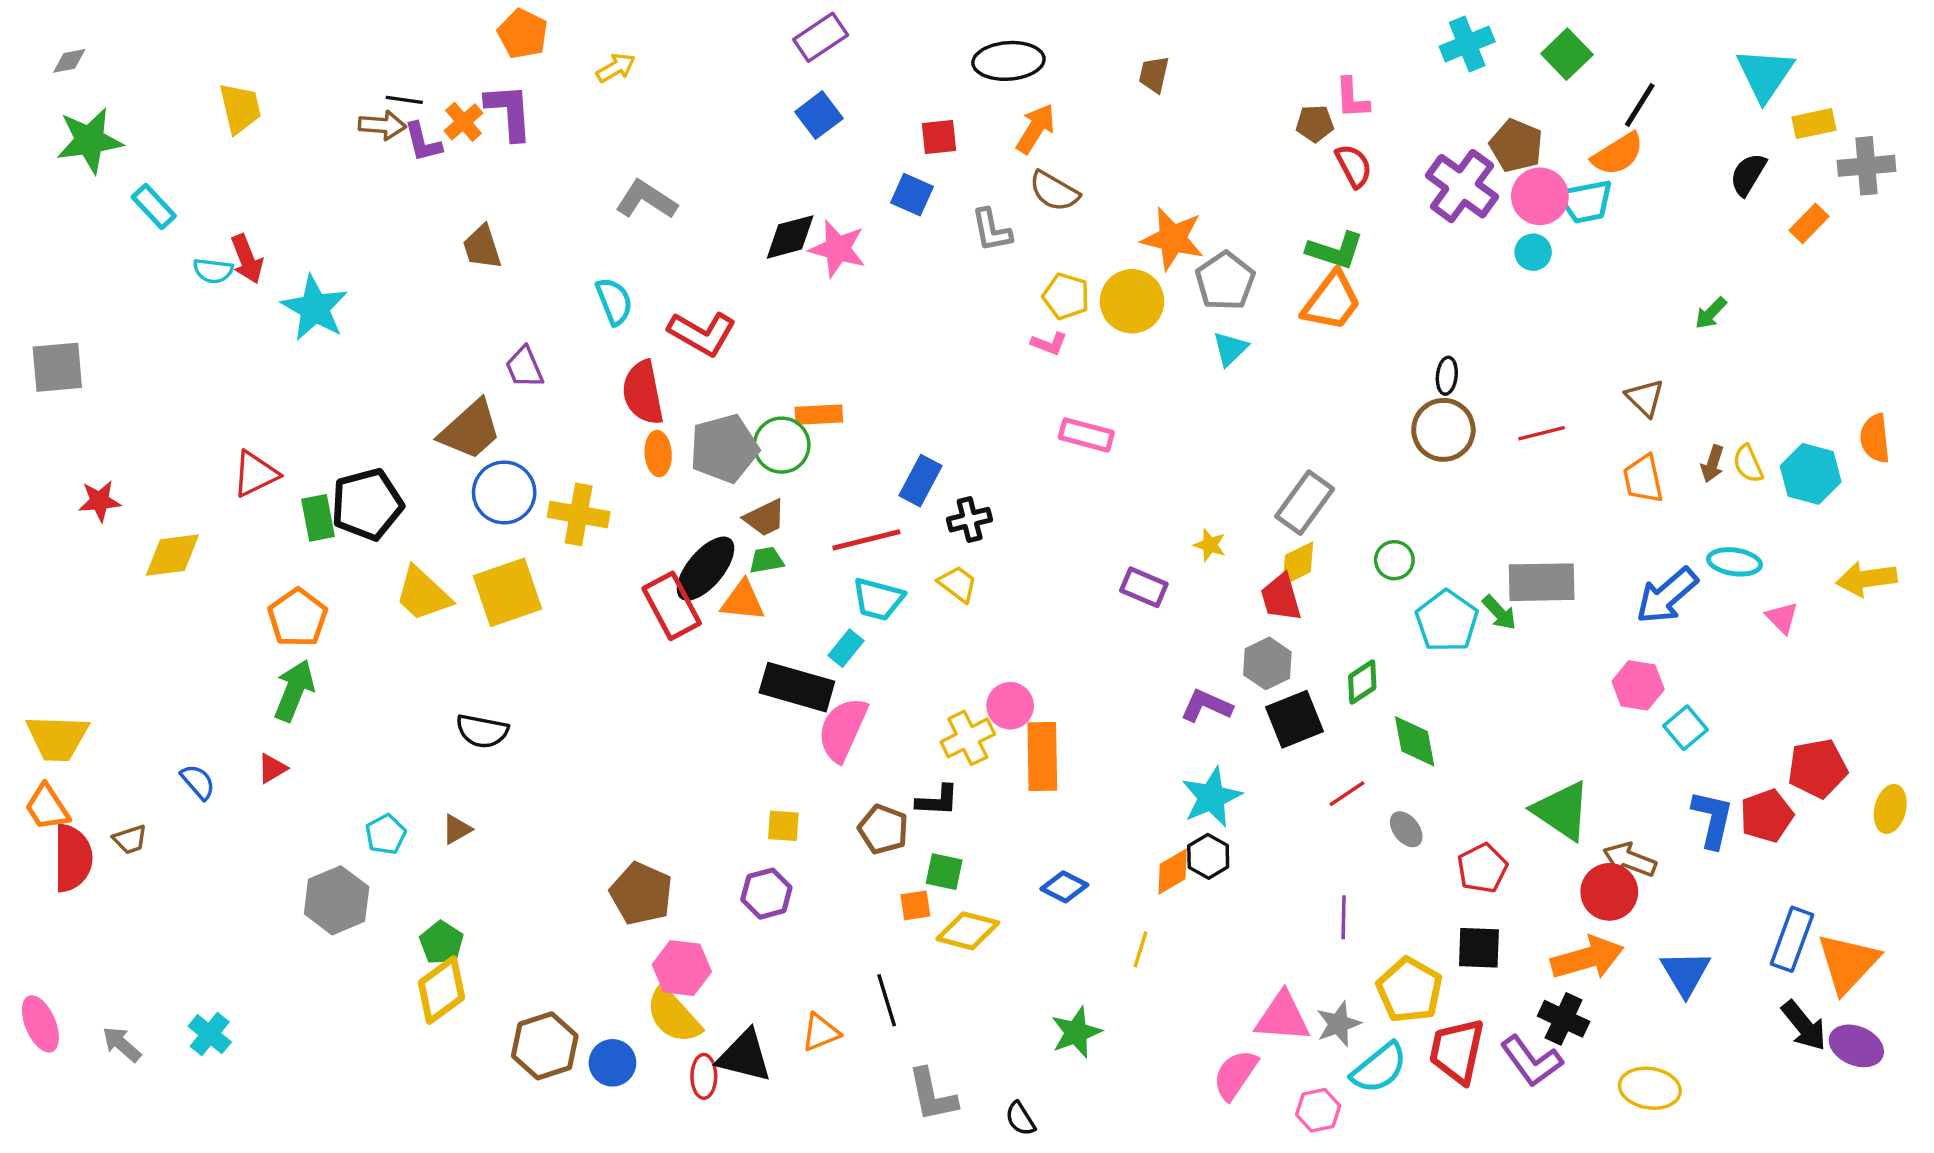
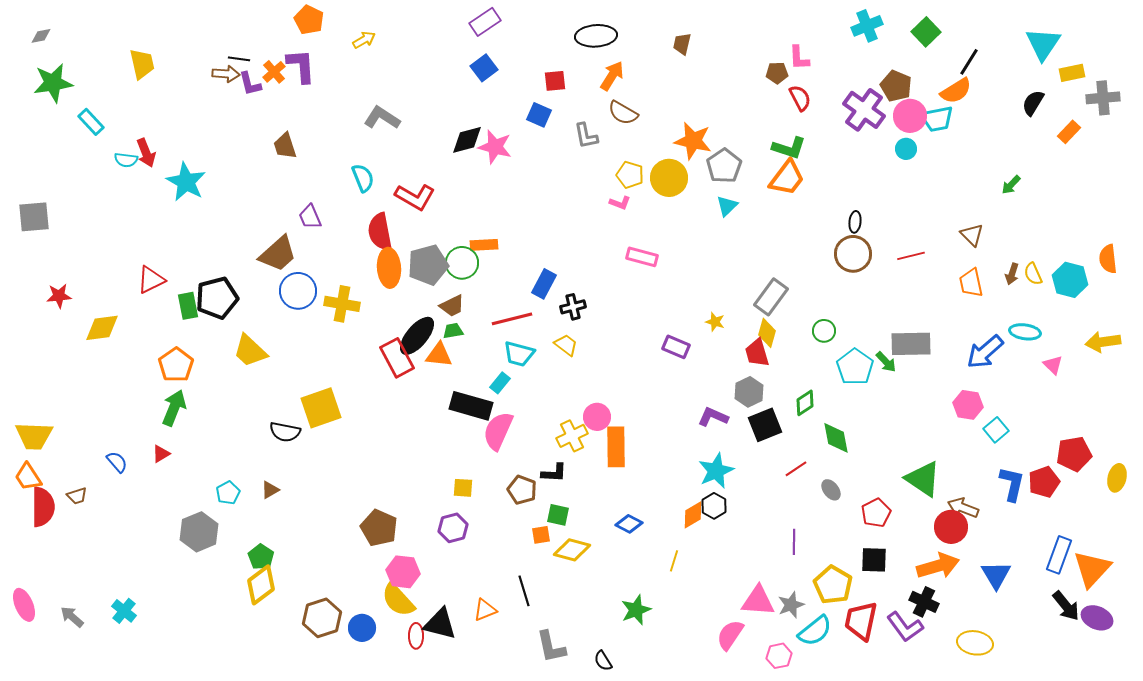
orange ellipse: (658, 454) -> (389, 268), size x1.5
yellow diamond: (1298, 564) -> (767, 333), turned -48
yellow square: (508, 592) -> (321, 408), moved

